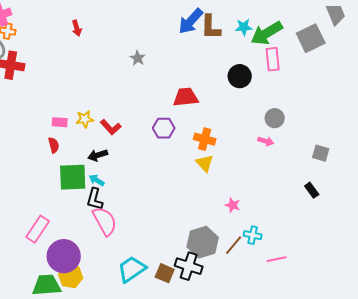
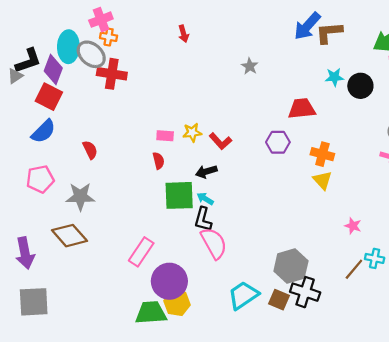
brown L-shape: (211, 27) -> (329, 33), turned 84
cyan star: (244, 27) -> (334, 77), moved
gray hexagon: (203, 242) -> (291, 266), moved

